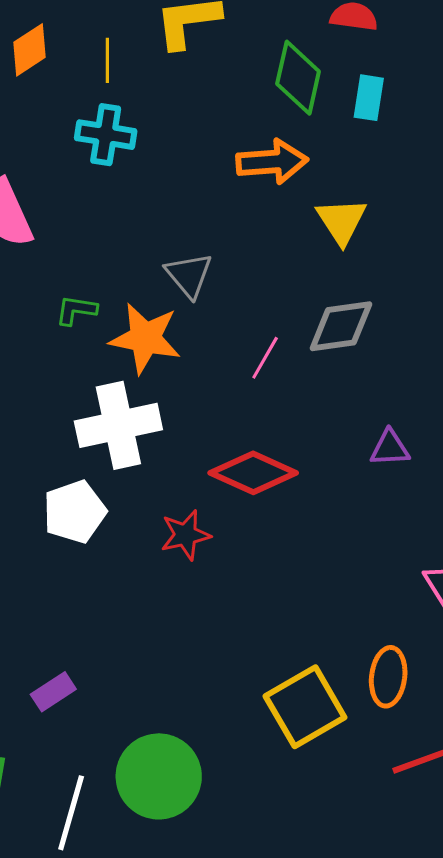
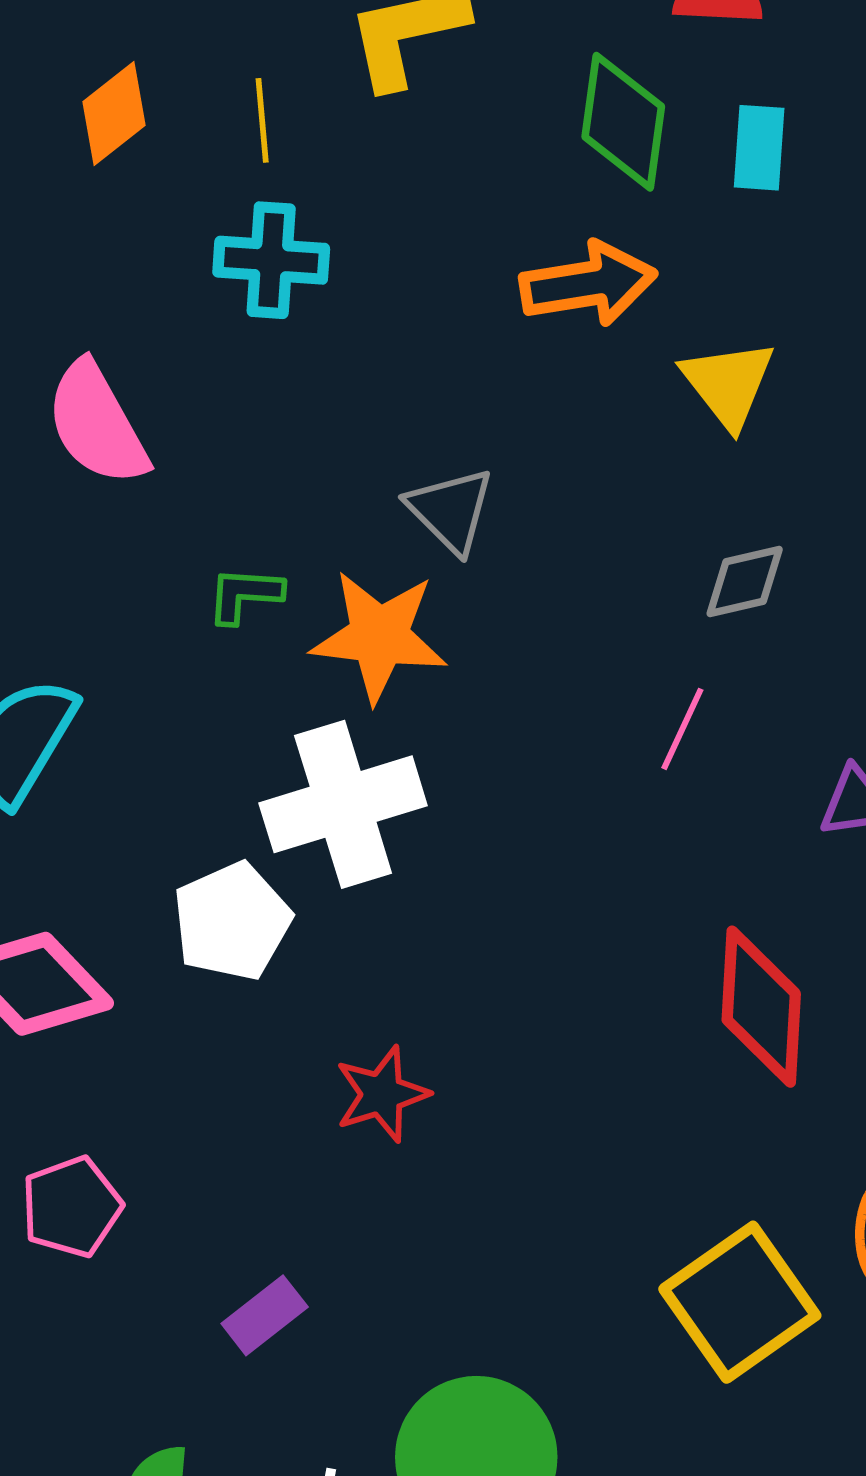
gray diamond: (341, 326) -> (745, 582), size x0.7
pink line: (265, 358) -> (682, 729), moved
red diamond: (253, 473) -> (761, 1007), moved, turned 74
white pentagon: (75, 512) -> (232, 921), moved
red star: (185, 535) -> (382, 1094), moved

